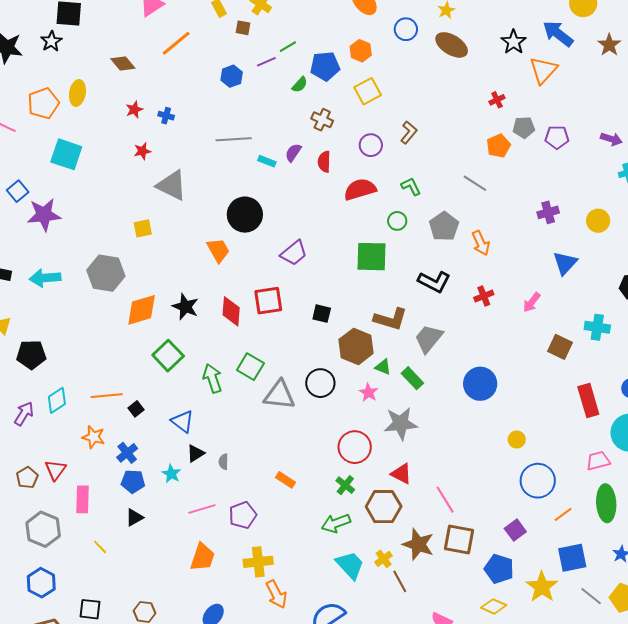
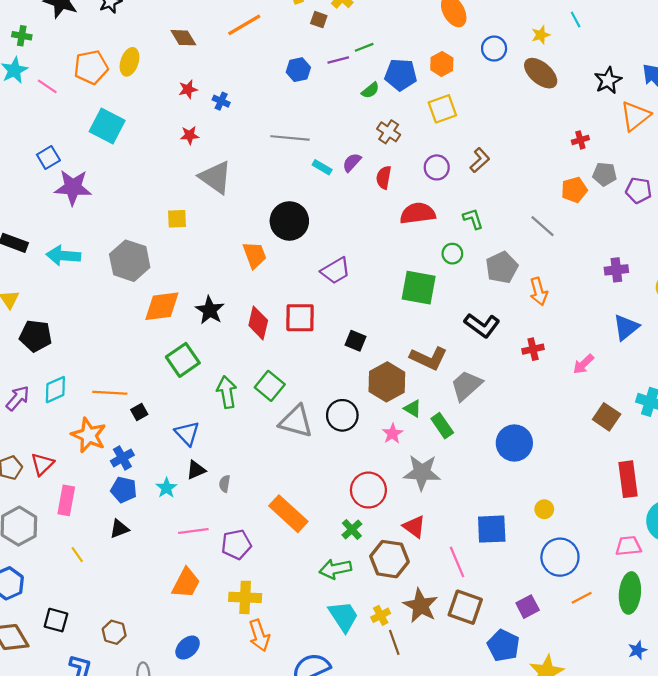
orange star: (94, 437) -> (89, 435), size x1.4
orange rectangle: (285, 480) -> (288, 514), size x1.8
blue square: (572, 558) -> (492, 529), moved

